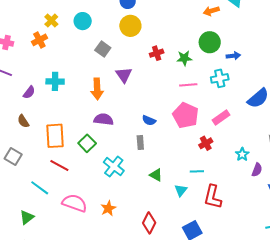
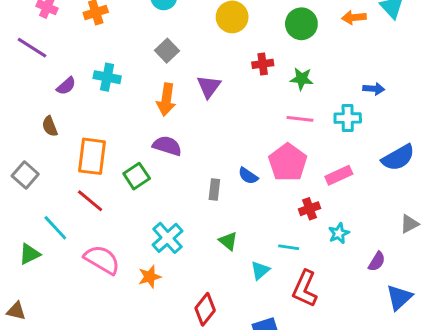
green circle: (210, 42) -> (301, 24), moved
gray square: (103, 49) -> (167, 51), moved
blue semicircle: (149, 120) -> (248, 176), moved
cyan star: (242, 154) -> (339, 233), moved
cyan cross: (114, 167) -> (168, 238), moved
green triangle: (27, 217) -> (30, 254), moved

